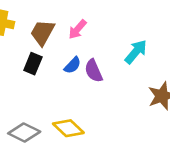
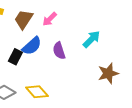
black rectangle: (33, 64) -> (15, 57), moved
blue semicircle: (73, 65) -> (32, 46), moved, size x1.5

